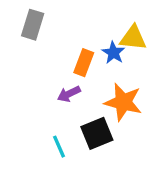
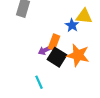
orange rectangle: (84, 63) -> (54, 42), moved
black square: (97, 133) -> (57, 57), moved, turned -36

